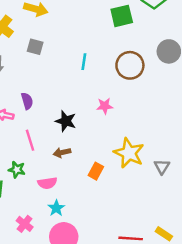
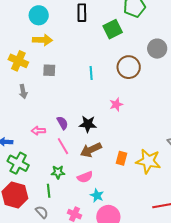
purple semicircle: (27, 101) -> (62, 123), moved
brown arrow: (62, 153) -> (91, 150), size x1.5
yellow star: (129, 153) -> (148, 161), moved

